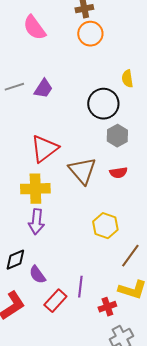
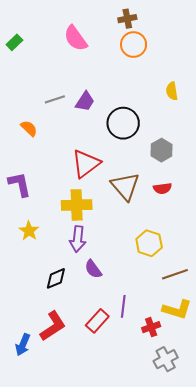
black circle: (103, 104) -> (123, 123), moved
brown line: (130, 256) -> (175, 274), turned 35
purple semicircle: (37, 275) -> (93, 269), moved

